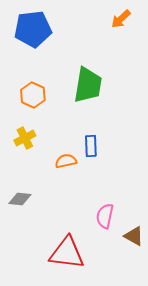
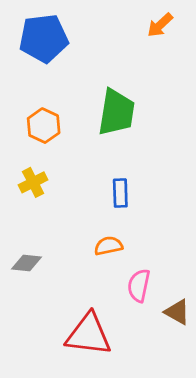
orange semicircle: (66, 161) -> (108, 246), moved

